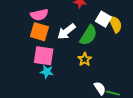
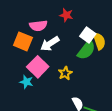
pink semicircle: (39, 15) -> (38, 26), moved
green semicircle: (88, 35) -> (86, 50), moved
pink square: (44, 56) -> (38, 67), moved, turned 30

